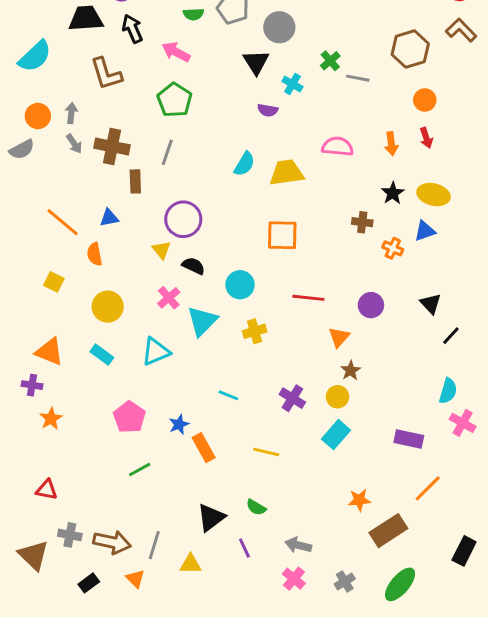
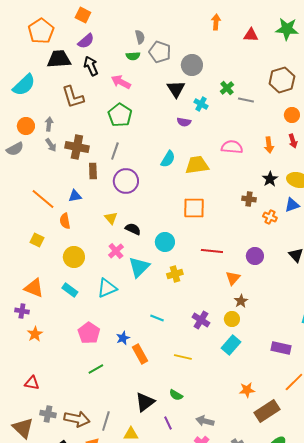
purple circle: (183, 219) -> (126, 181), moved

